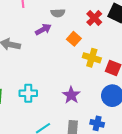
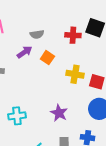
red cross: (94, 18) -> (73, 35), turned -35
orange square: (74, 39) -> (47, 58), moved

